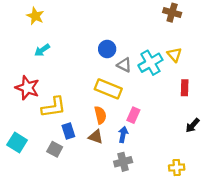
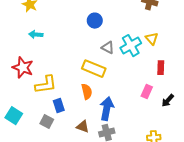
blue circle: (107, 49) -> (95, 21), moved
cyan arrow: (42, 50) -> (36, 35), turned 40
pink rectangle: (133, 115) -> (147, 92), moved
blue arrow: (123, 134) -> (107, 109), size x1.6
brown triangle: (96, 137) -> (83, 127), moved

